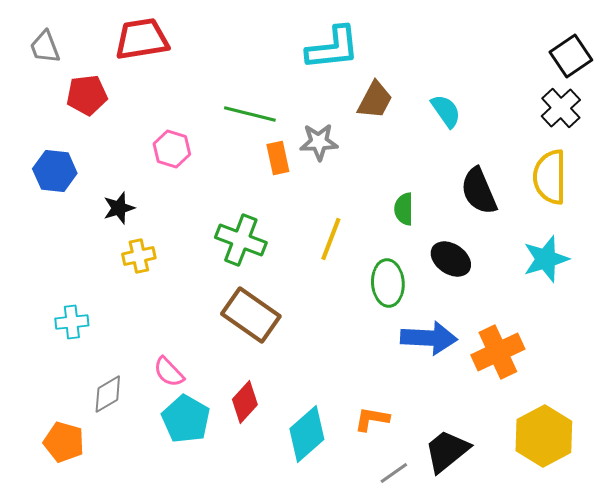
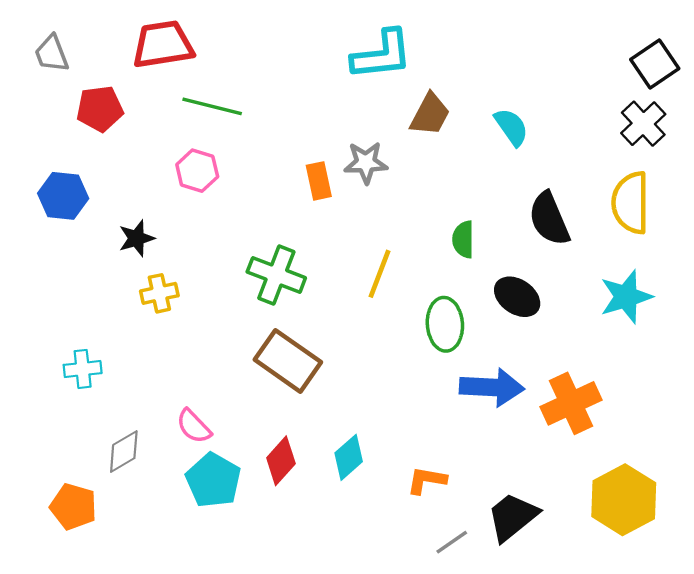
green line: (250, 114) -> (212, 106), moved
cyan diamond: (307, 434) -> (349, 457), moved, size x0.7

